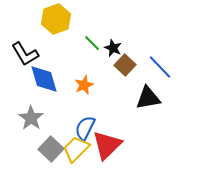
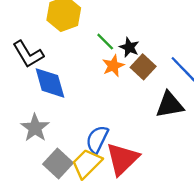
orange star: (84, 85) -> (113, 66), moved

